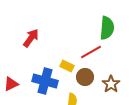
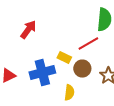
blue cross: (45, 81) -> (42, 72), turned -30

